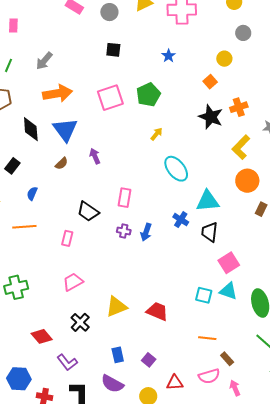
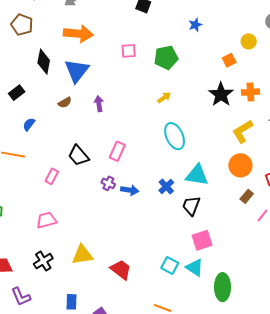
pink square: (110, 98) -> (129, 51), size x0.6
blue arrow: (146, 232) -> (130, 190), turned -114

